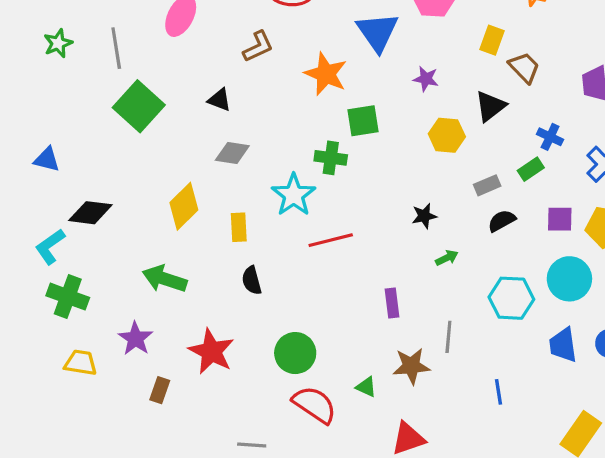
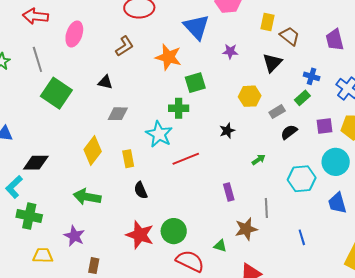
yellow hexagon: (447, 135) -> (250, 96), moved
black star: (424, 216) -> (227, 131), moved
red star: (211, 351) -> (140, 235), moved

